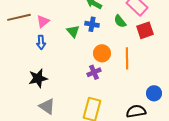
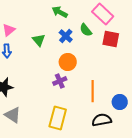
blue cross: (92, 24) -> (66, 36), moved, turned 32
red square: (145, 30) -> (111, 39), turned 30
orange line: (127, 58) -> (93, 91), moved

